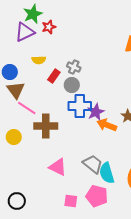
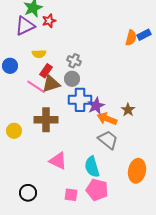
red rectangle: (54, 76) -> (46, 71), moved
brown triangle: (16, 90) -> (51, 84), moved, turned 48
pink line: (27, 108) -> (36, 87), moved
gray trapezoid: (93, 164) -> (108, 140), moved
cyan semicircle: (107, 173) -> (92, 167), moved
black circle: (17, 201) -> (28, 193), moved

